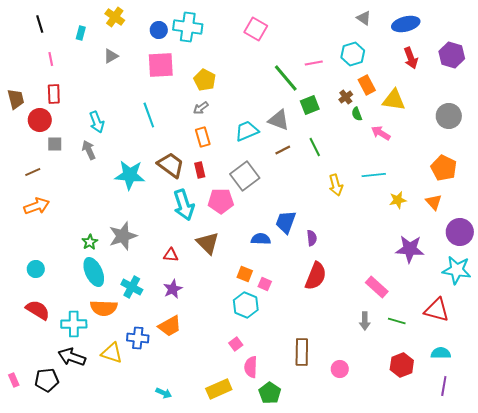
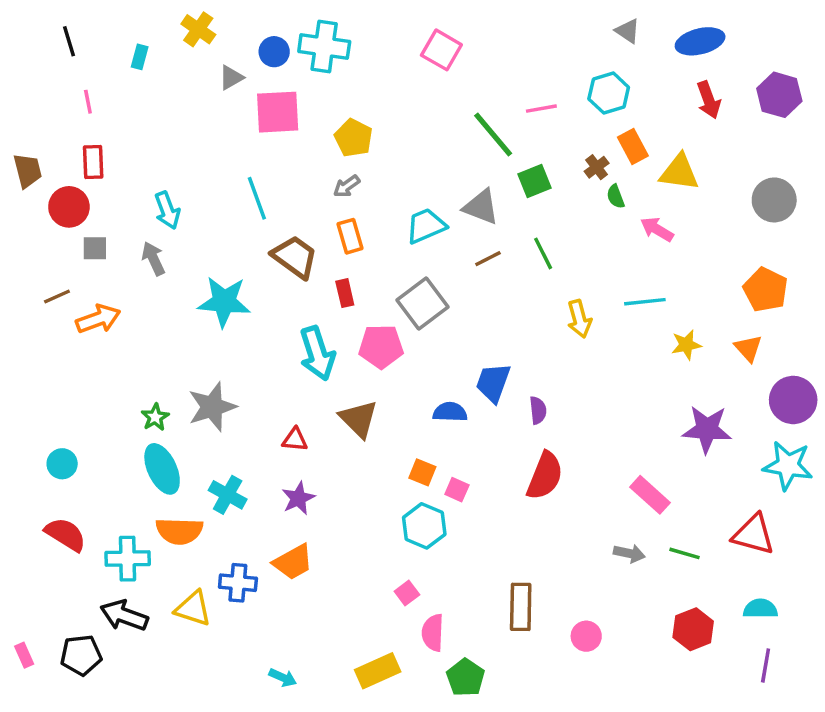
gray triangle: (111, 56) -> (231, 78), moved
brown trapezoid: (171, 165) -> (295, 257), moved
orange arrow: (37, 206) -> (98, 319), moved
gray arrow: (365, 321) -> (629, 553), turned -78

